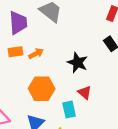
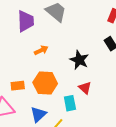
orange rectangle: (16, 52) -> (18, 86), moved

